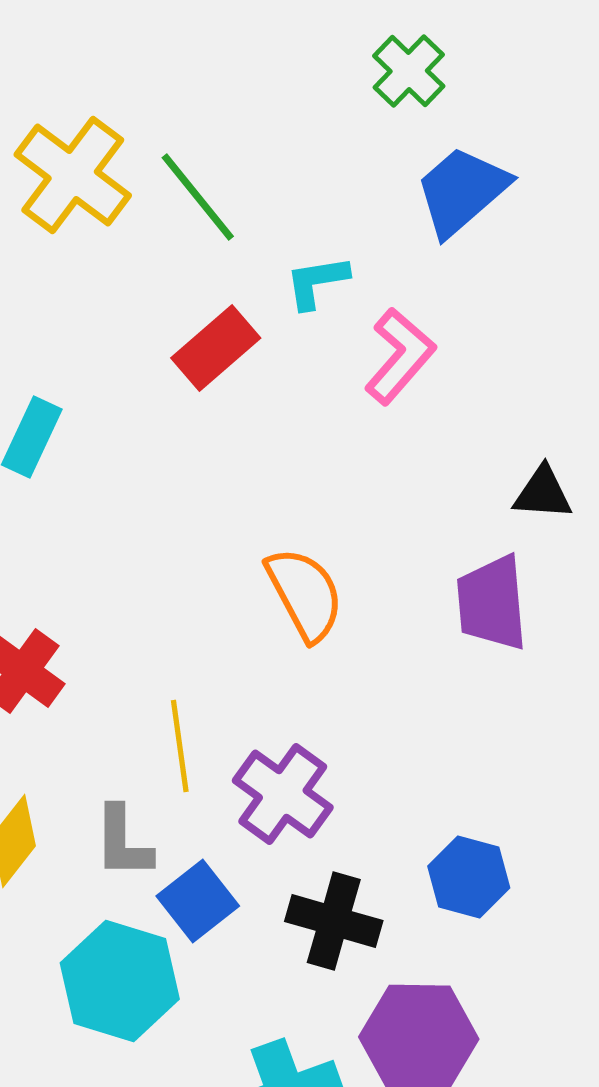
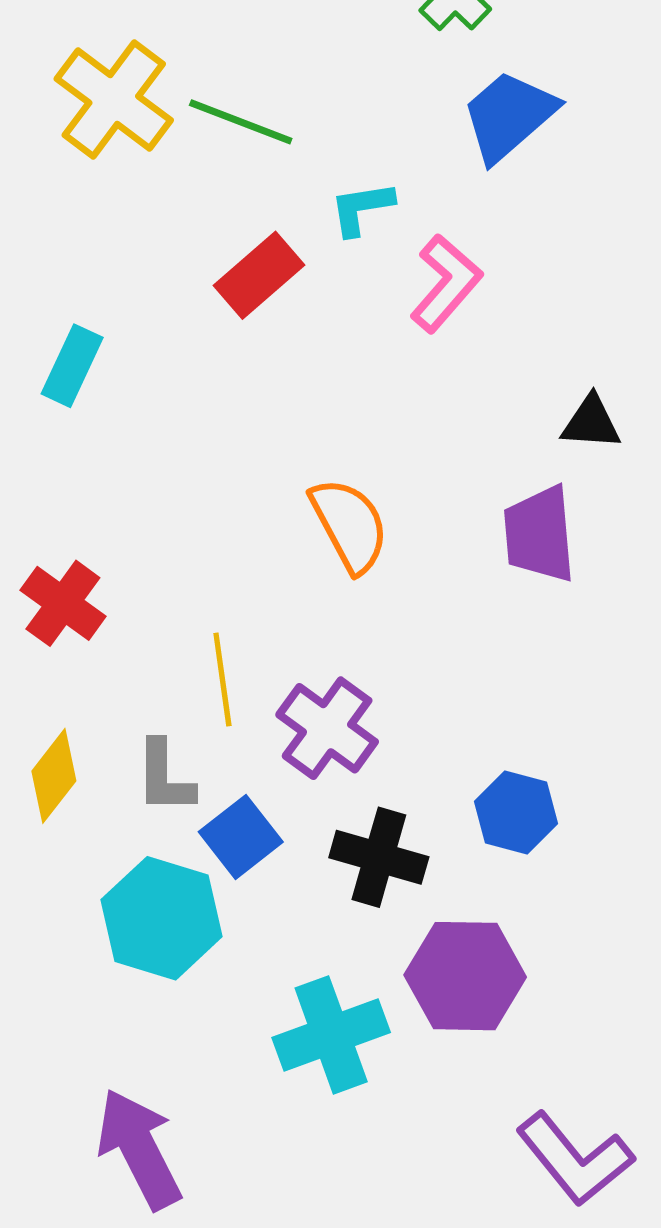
green line: (198, 197) -> (241, 122), turned -30

